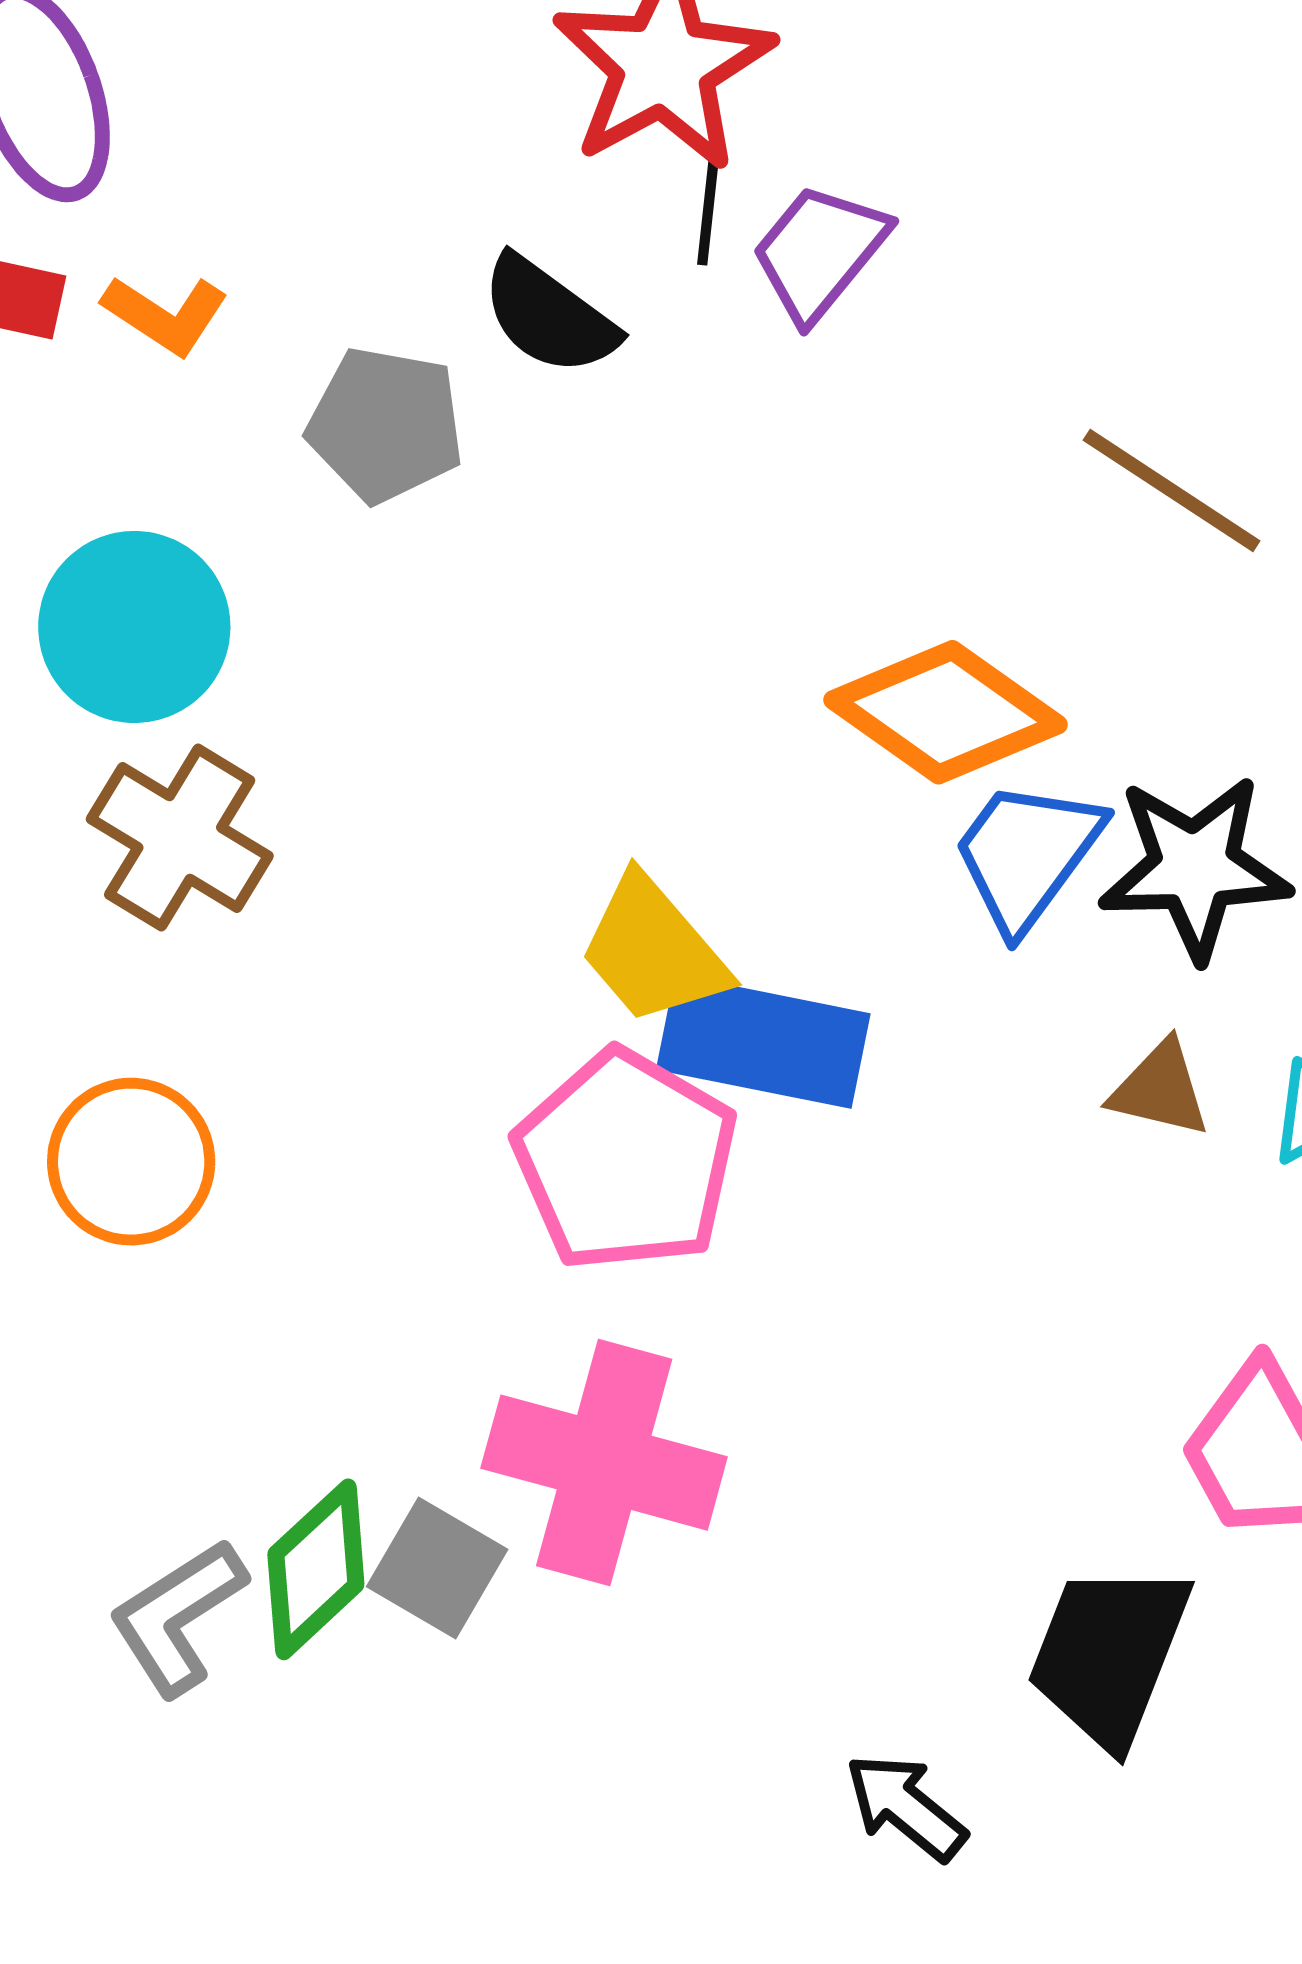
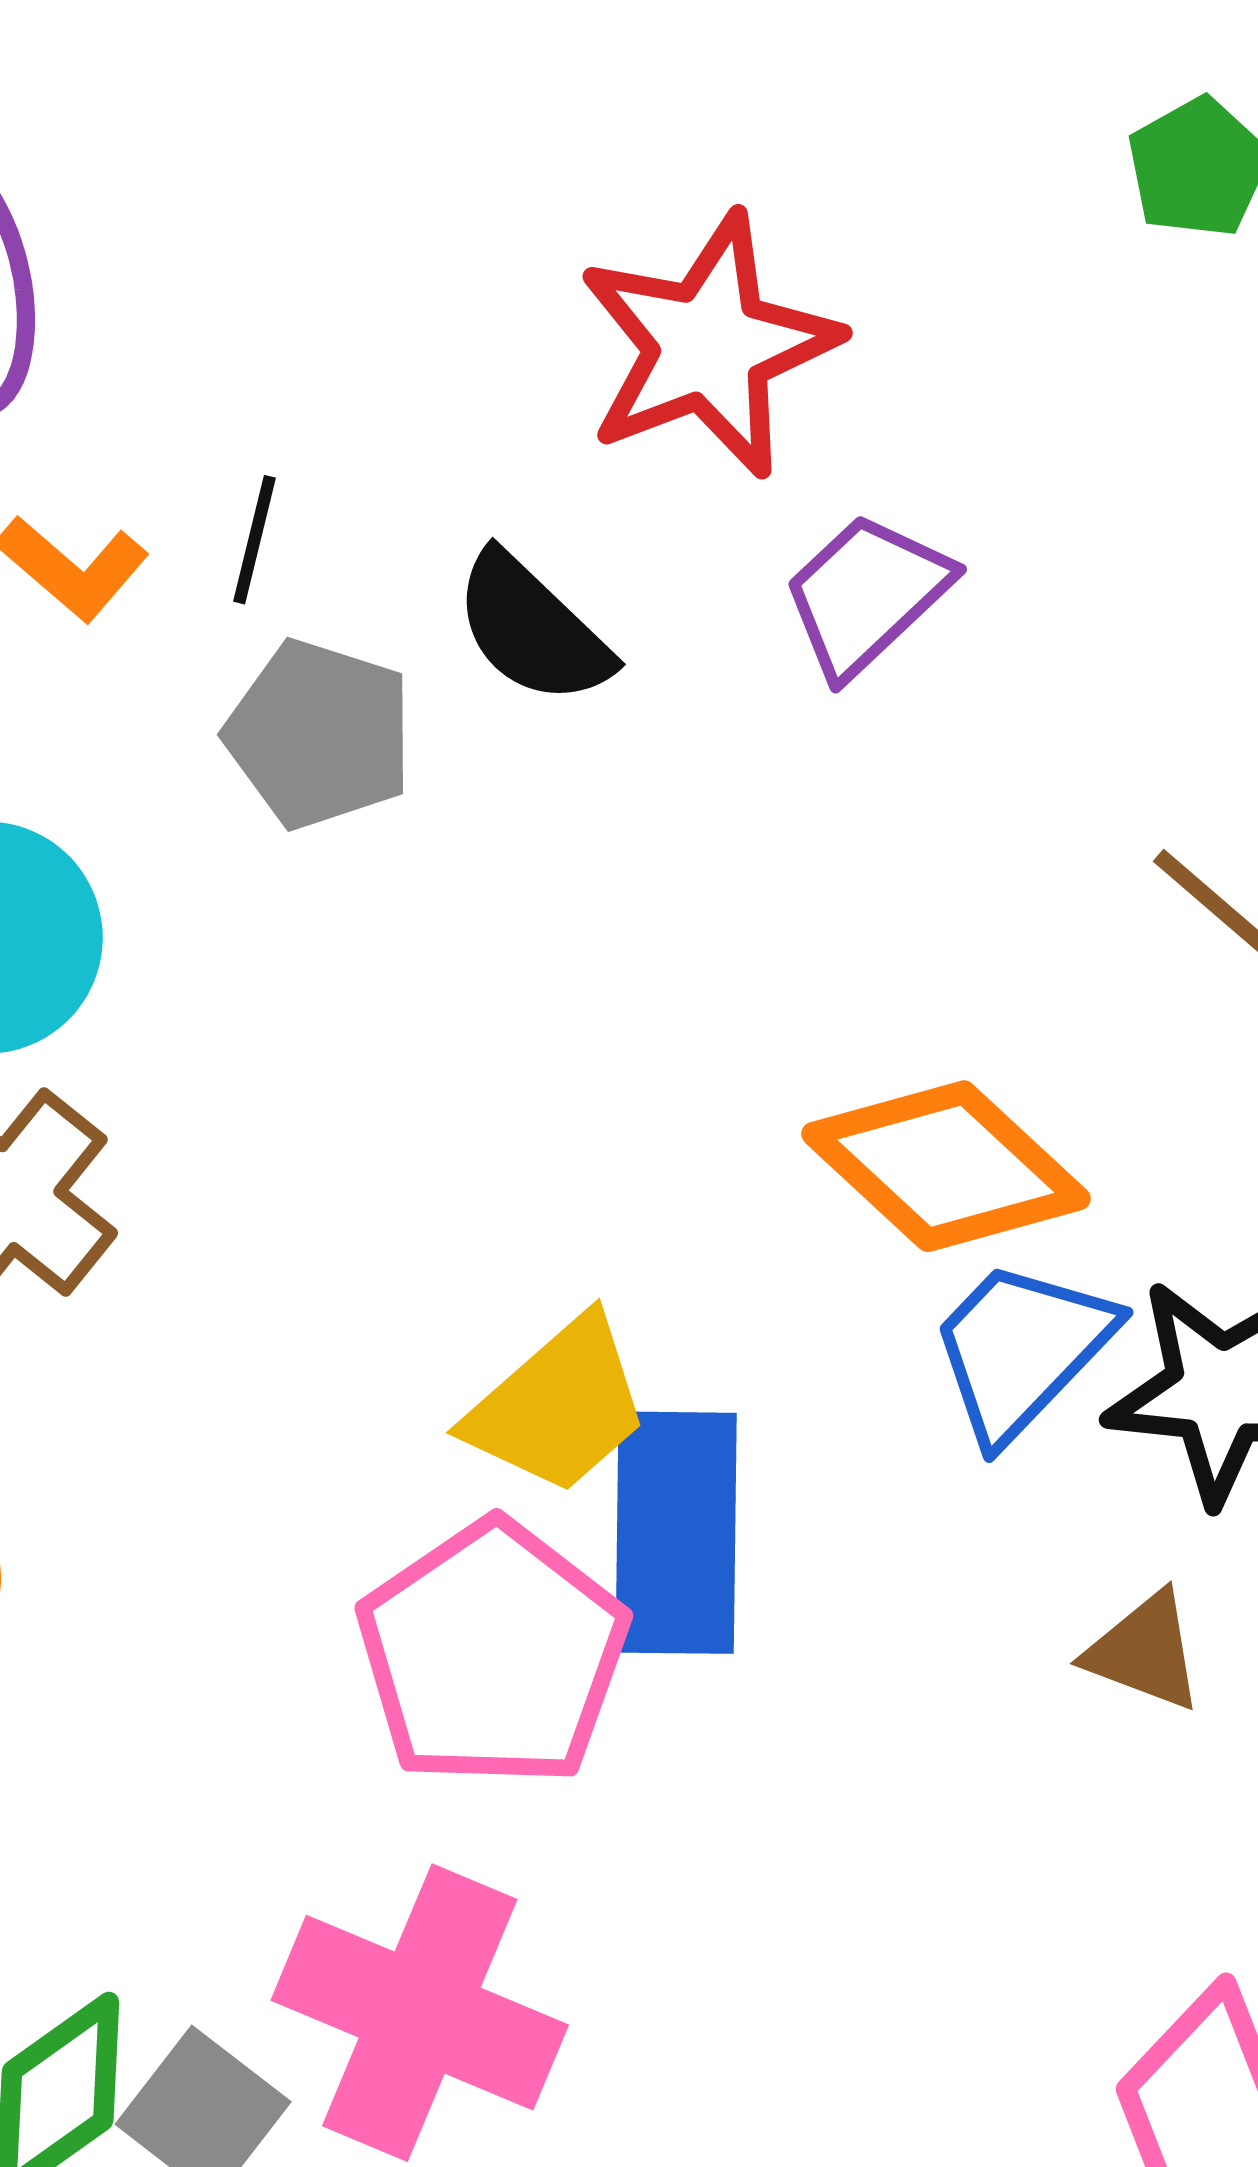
black line: (708, 211) -> (254, 540), moved
yellow trapezoid: (653, 950) -> (558, 1406), turned -98
blue rectangle: (763, 1042) -> (676, 1533), turned 72

